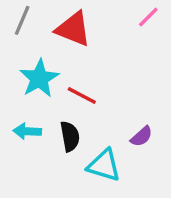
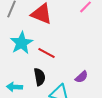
cyan arrow: (27, 131) -> (14, 87), moved

